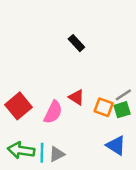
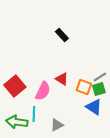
blue triangle: (116, 145) -> (94, 107), moved
cyan line: (42, 153) -> (34, 114), moved
gray triangle: (57, 154) -> (57, 125), moved

